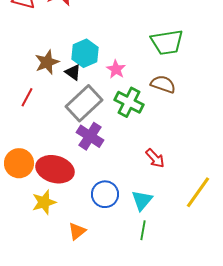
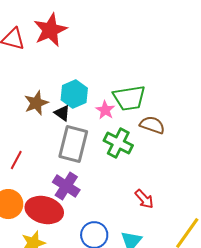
green trapezoid: (167, 42) -> (129, 98), moved
red line: (27, 97) -> (16, 160), moved
gray rectangle: (84, 103) -> (73, 144), turned -33
purple cross: (90, 136) -> (66, 186), moved

